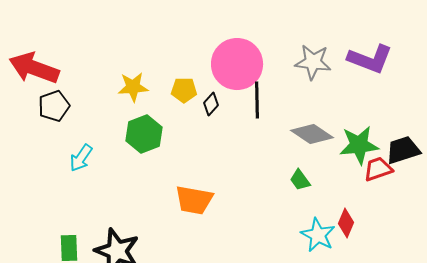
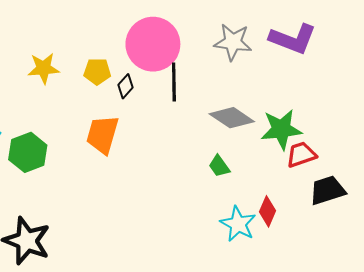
green hexagon: (144, 134) -> (28, 152), moved
black trapezoid: (403, 150) -> (327, 190), moved
orange trapezoid: (194, 200) -> (102, 135), moved, turned 96

